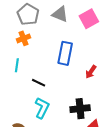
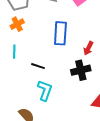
black cross: (80, 109) -> (81, 70), moved

